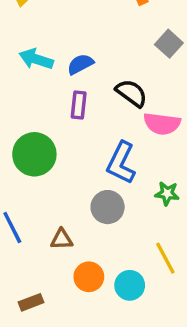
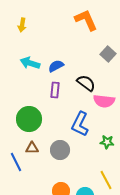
gray circle: (108, 207) -> (60, 150), moved
brown triangle: (62, 239) -> (32, 148), moved

